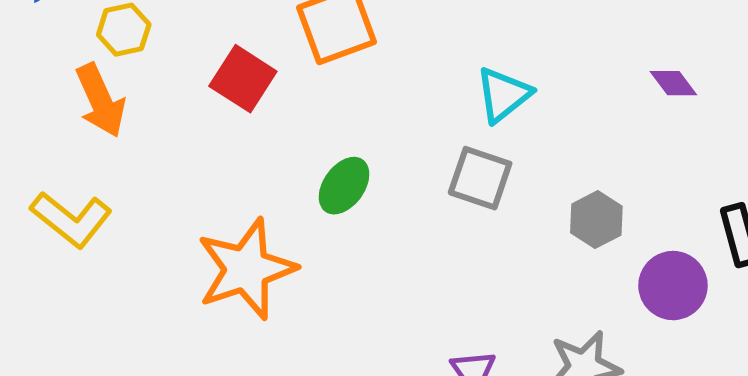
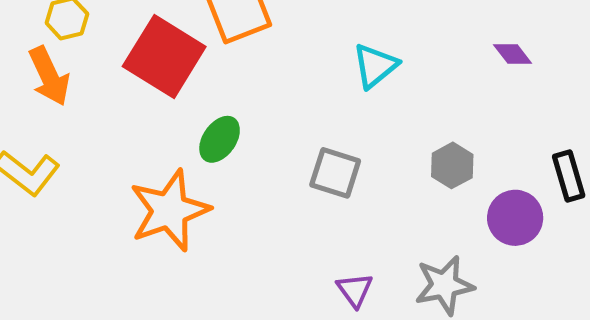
red square: (243, 79) -> (164, 56), size x1.5
gray square: (480, 178) -> (335, 173), moved
green ellipse: (344, 186) -> (220, 139), moved

